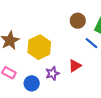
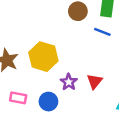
red triangle: (75, 66) -> (95, 81), moved

